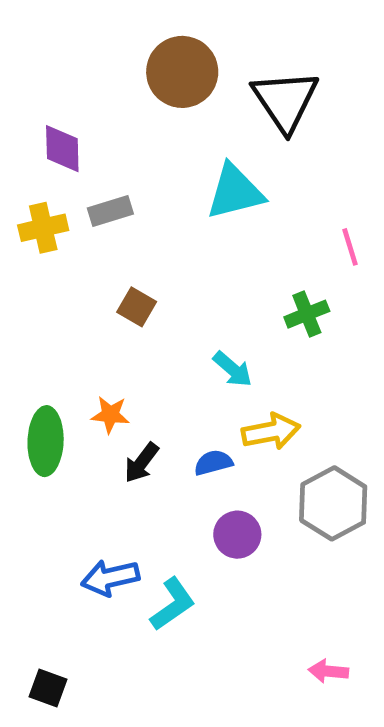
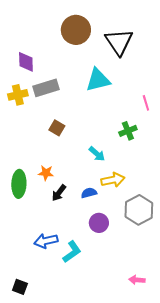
gray rectangle: (110, 211) -> (46, 88), size x1.4

